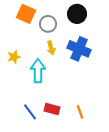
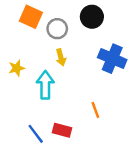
blue cross: (79, 49) -> (112, 59), moved
orange line: (80, 112) -> (95, 110), moved

